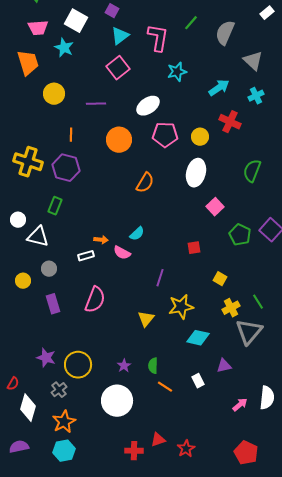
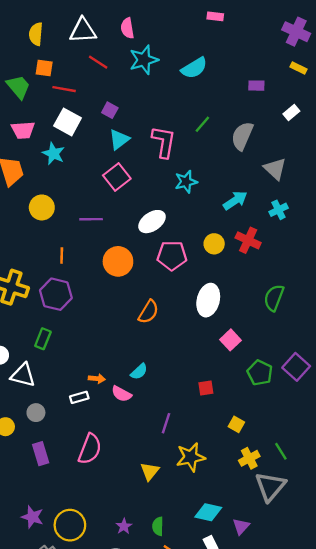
yellow circle: (200, 137) -> (214, 244), moved
cyan diamond: (198, 338) -> (208, 512), moved
purple triangle: (224, 366) -> (241, 526), turned -35

